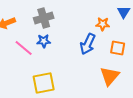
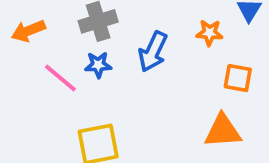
blue arrow: (88, 44) -> (153, 52), moved
orange triangle: (110, 76) -> (223, 131), turned 45

